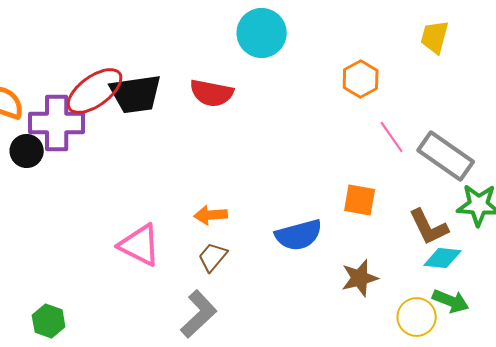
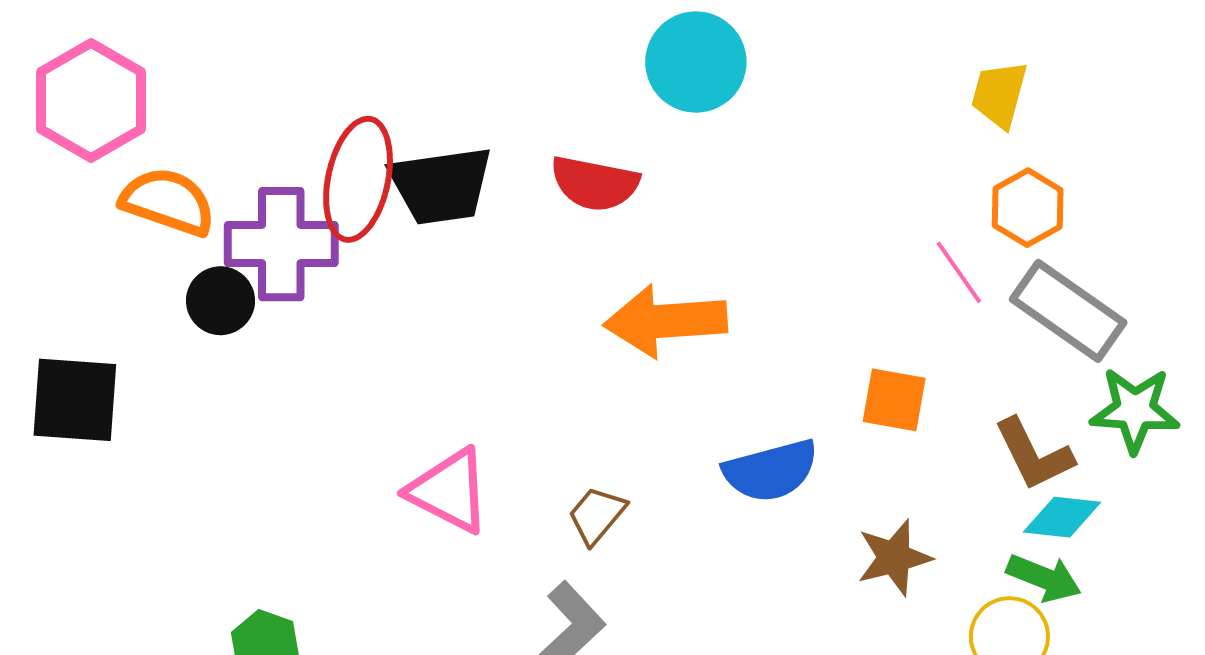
yellow trapezoid: (435, 37) -> (999, 94), moved
orange hexagon: (361, 79) -> (1028, 208), moved
red ellipse: (95, 91) -> (358, 179), turned -42
orange arrow: (211, 215) -> (666, 321), moved, size x1.8
green arrow: (451, 301) -> (1044, 578), moved

